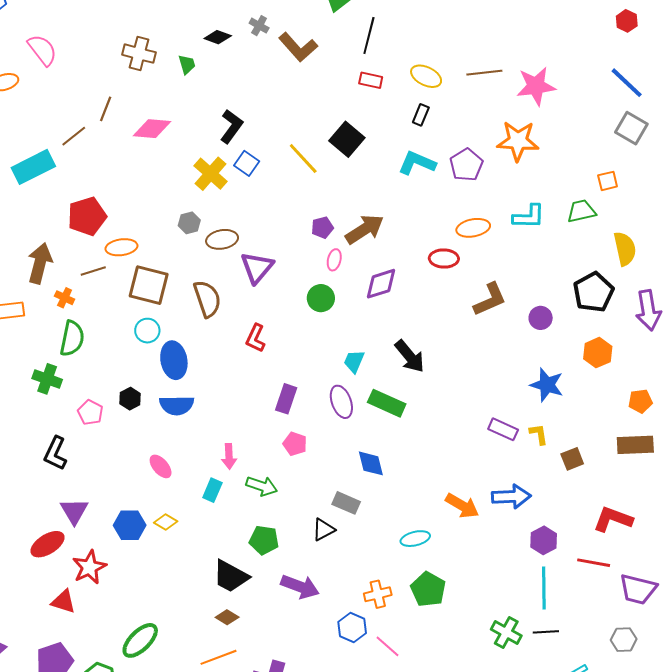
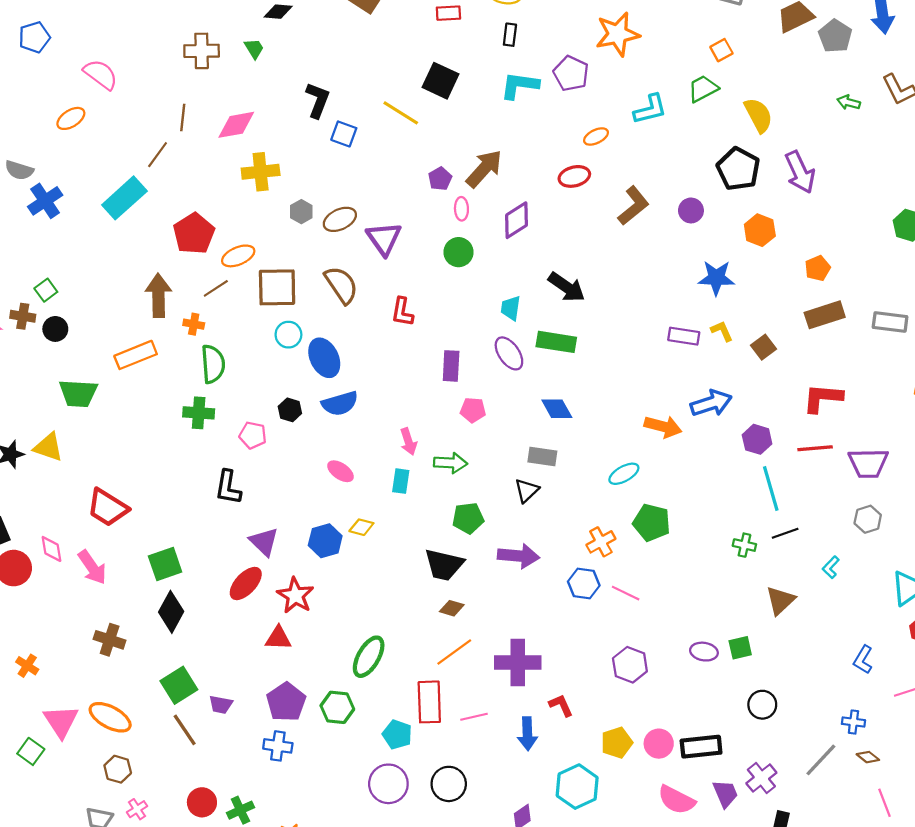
yellow cross: (211, 174) -> (261, 172), moved, turned -32
orange ellipse: (473, 228) -> (596, 136), size x0.7
green cross: (506, 632) -> (744, 545), size x0.7

